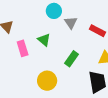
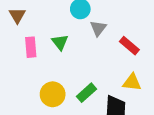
green rectangle: (72, 59) -> (86, 93), moved

